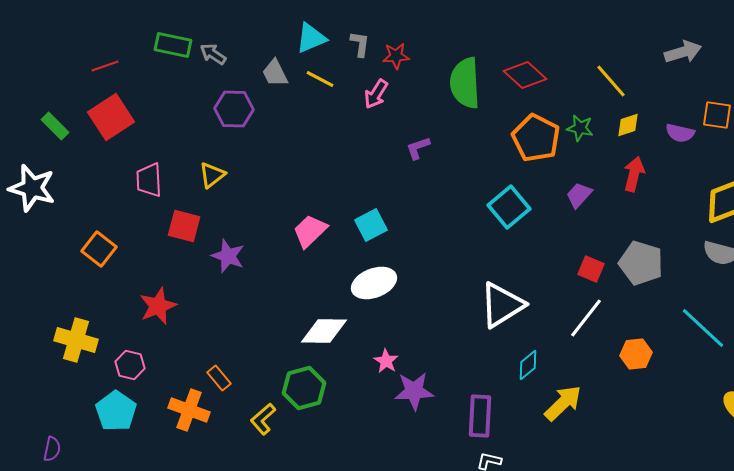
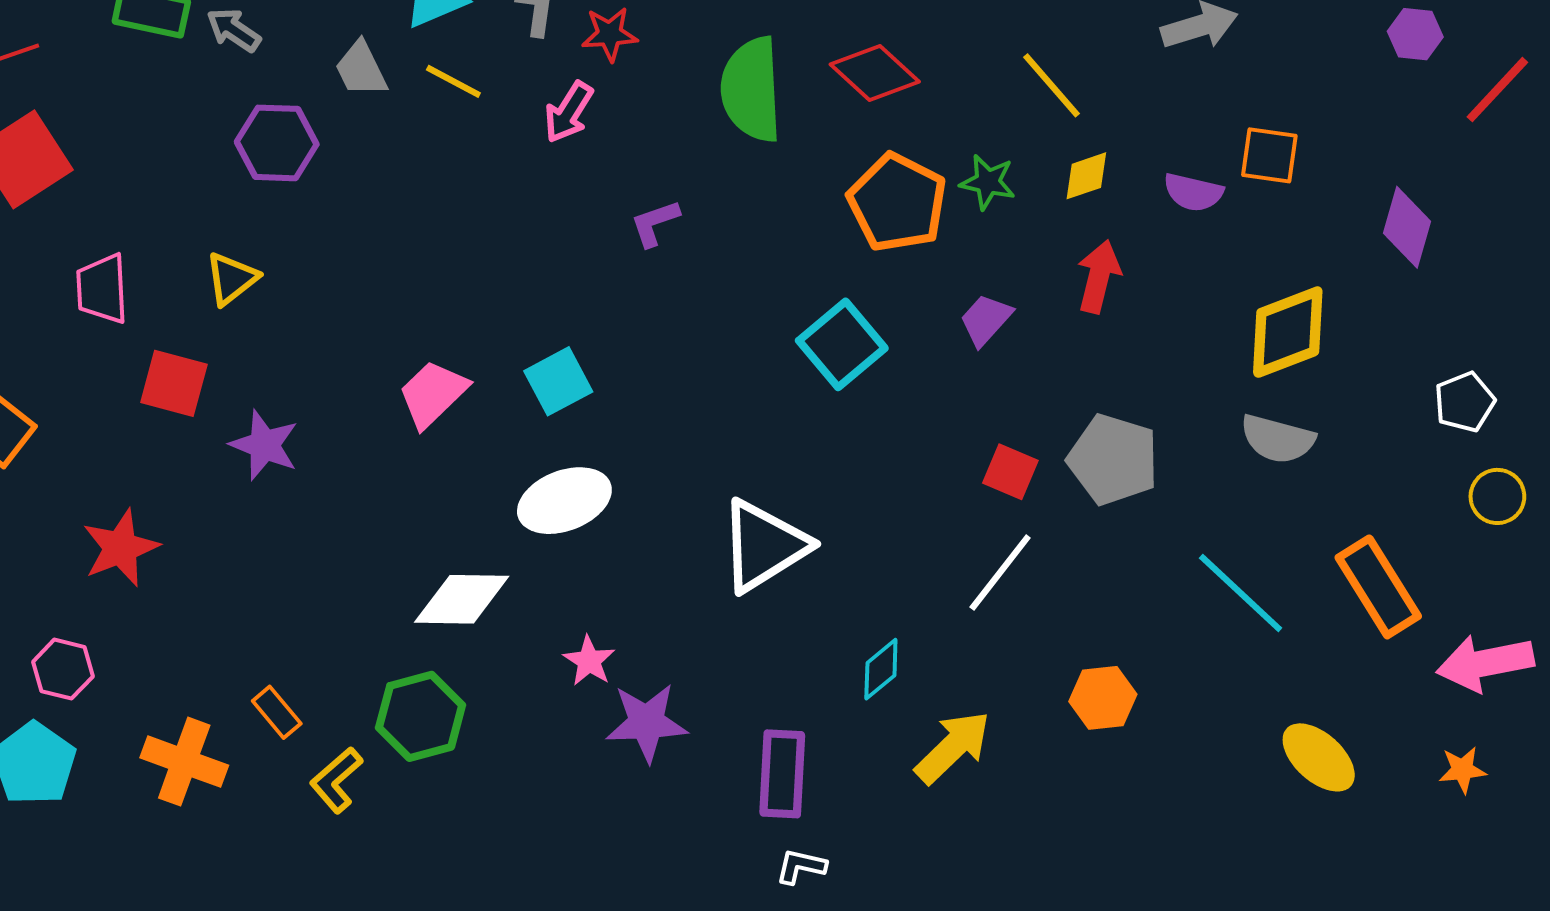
white triangle: (502, 305) -> (764, 546), moved
orange hexagon: (636, 354) -> (1103, 698), moved
orange rectangle: (219, 378) -> (277, 712), moved

